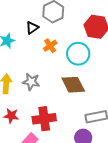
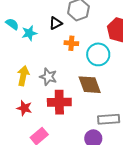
orange cross: (50, 46) -> (71, 43), turned 32
red cross: (44, 119) -> (59, 102), moved

